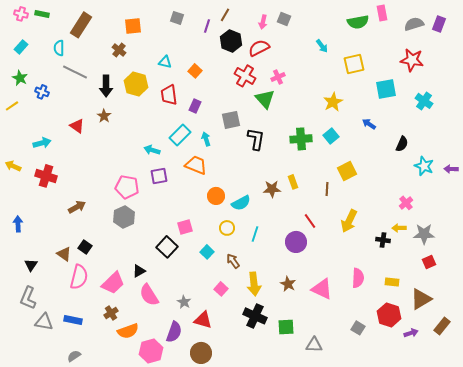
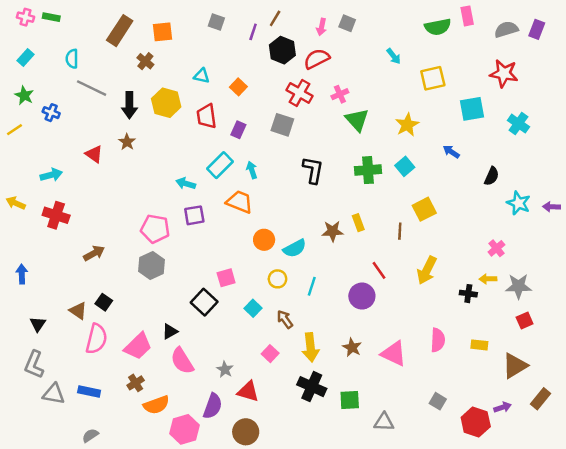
brown rectangle: (81, 25) -> (120, 31), moved
green triangle: (265, 99) -> (357, 120), moved
gray square: (231, 120) -> (282, 125), moved, turned 30
red hexagon: (389, 315) -> (476, 422), moved

